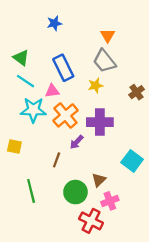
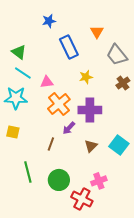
gray trapezoid: (104, 61) -> (117, 55), moved
blue rectangle: (63, 68) -> (69, 47), moved
cyan star: (33, 110) -> (16, 98), moved
brown triangle: (99, 180) -> (91, 146), moved
green circle: (75, 192) -> (59, 180), moved

